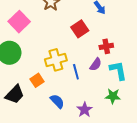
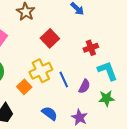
red square: (80, 29) -> (50, 38), moved
purple semicircle: (96, 64) -> (84, 86), moved
orange square: (37, 80) -> (24, 87), moved

